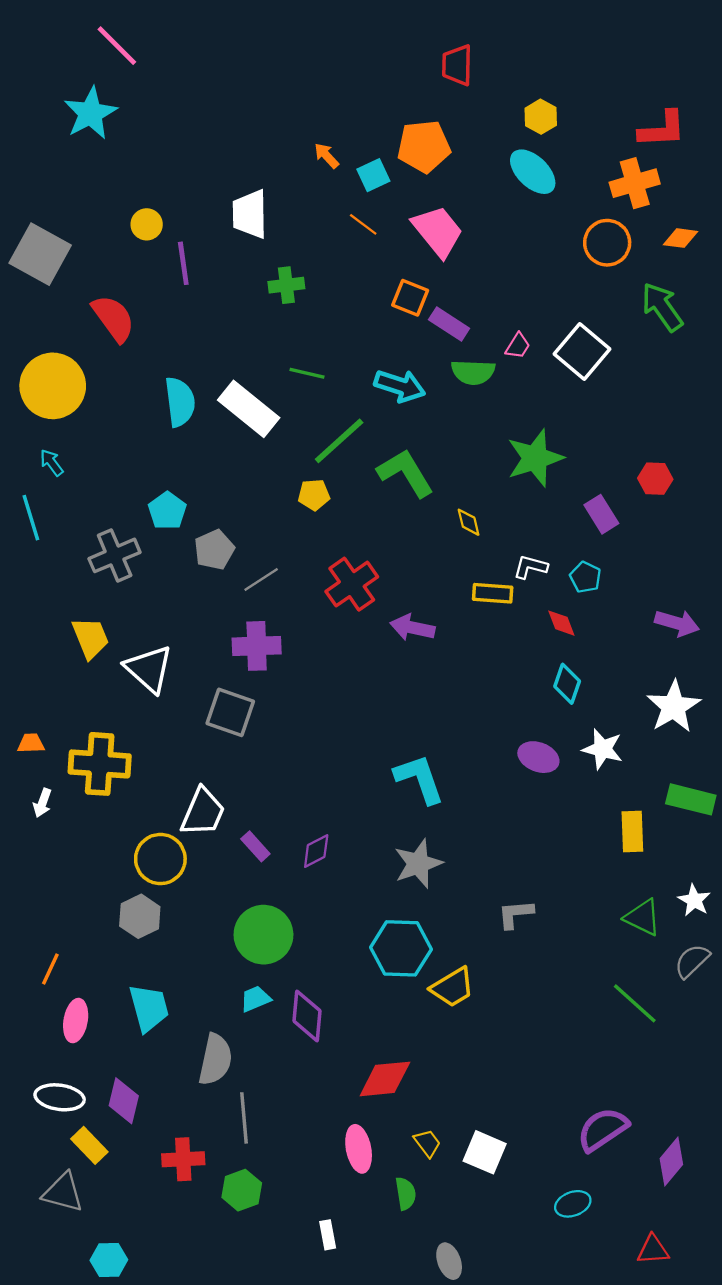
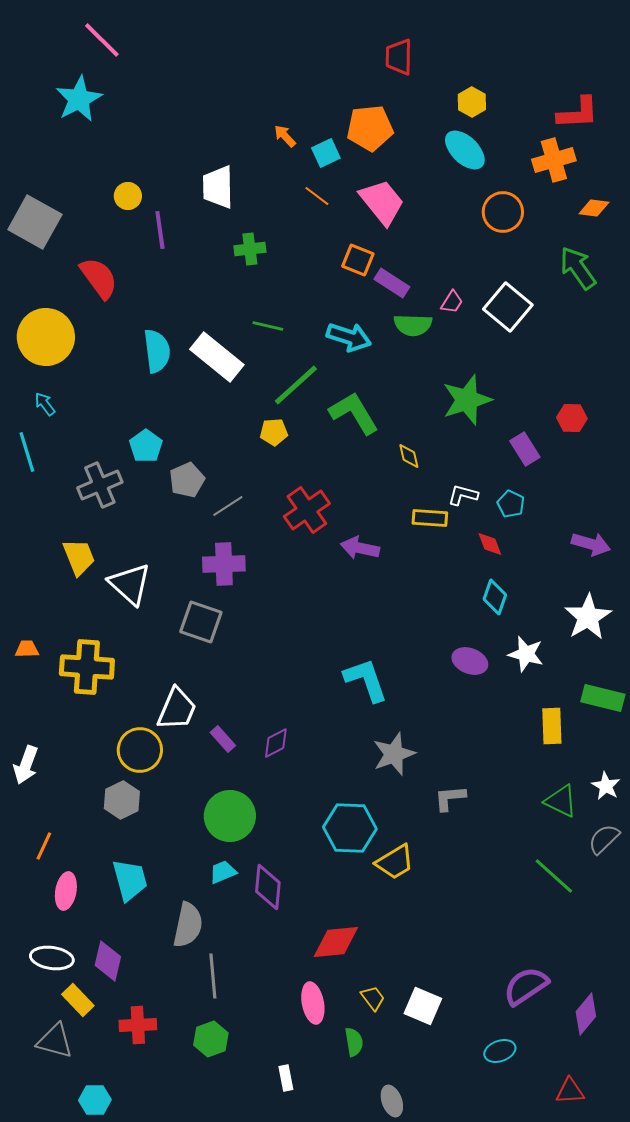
orange circle: (607, 243) -> (503, 212), moved
white arrow: (42, 803) -> (26, 765), moved, size x1.5
gray star: (418, 864) -> (394, 754), moved
red cross: (183, 1159) -> (138, 1025), moved

